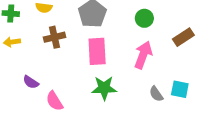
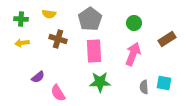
brown cross: (54, 37) -> (58, 39), turned 30
purple semicircle: (31, 82) -> (38, 77), turned -72
gray semicircle: (156, 94) -> (144, 87), turned 32

